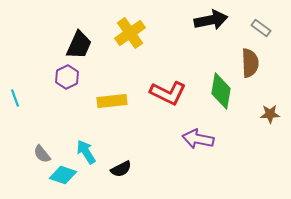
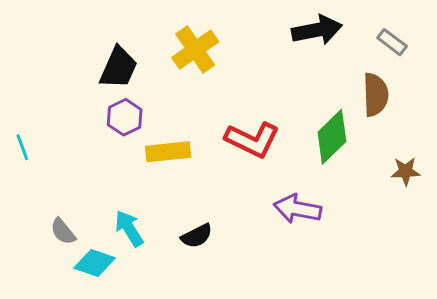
purple hexagon: (67, 77) -> (125, 117), moved
green diamond: (221, 91) -> (332, 137), turned 36
black semicircle: (121, 169) -> (197, 236), moved

